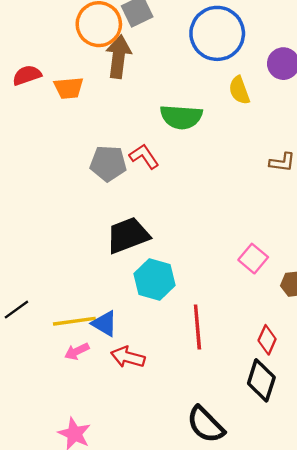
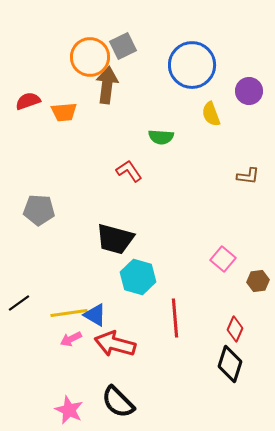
green semicircle: (181, 117) -> (161, 137), size x0.7
gray pentagon: (108, 163) -> (39, 210), moved
black trapezoid: (128, 235) -> (115, 239), turned -144
red arrow: (128, 357) -> (115, 344), size x1.4
black semicircle: (206, 425) -> (118, 402), moved

